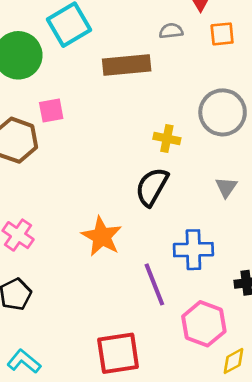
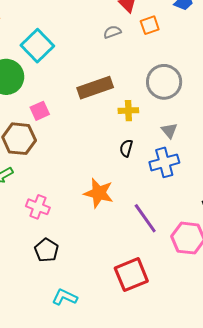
brown rectangle: (127, 65) -> (95, 88), moved
black semicircle: (152, 187) -> (126, 148), size x0.6
gray triangle: (226, 187) -> (169, 131), moved
blue cross: (193, 250) -> (164, 162), moved

